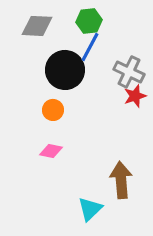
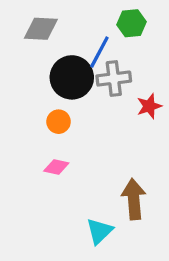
green hexagon: (89, 21) -> (131, 23), moved
gray cross: (129, 72) -> (114, 79), moved, turned -32

